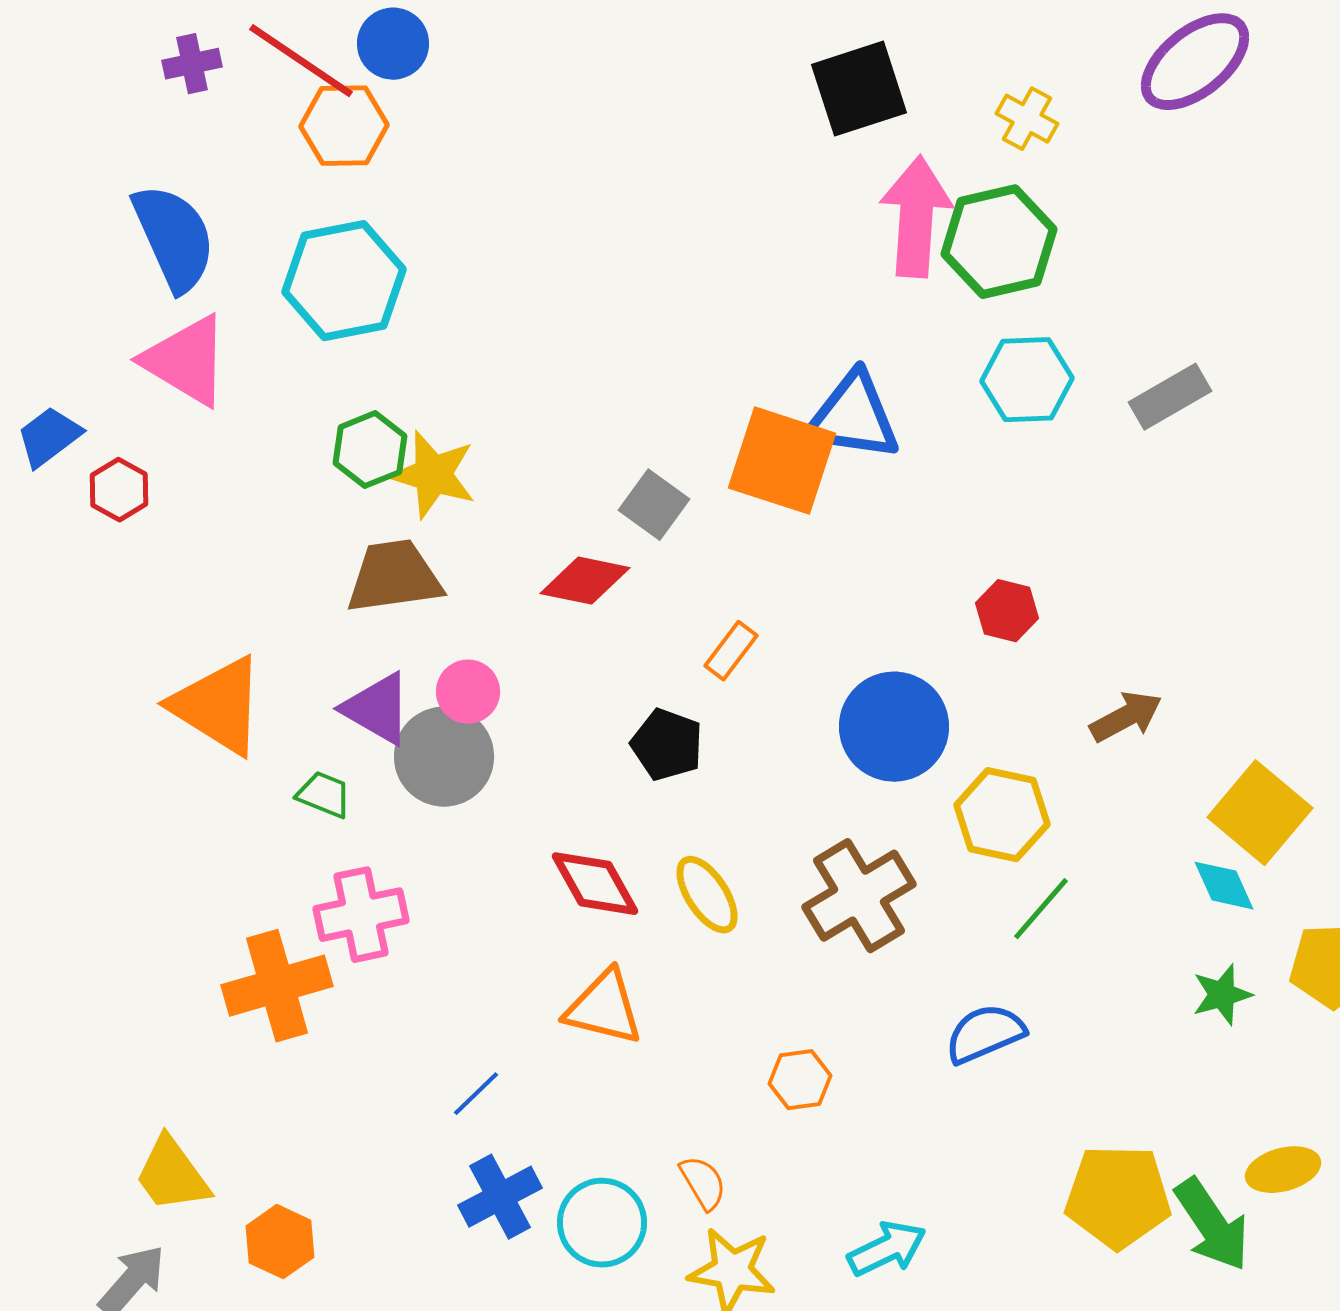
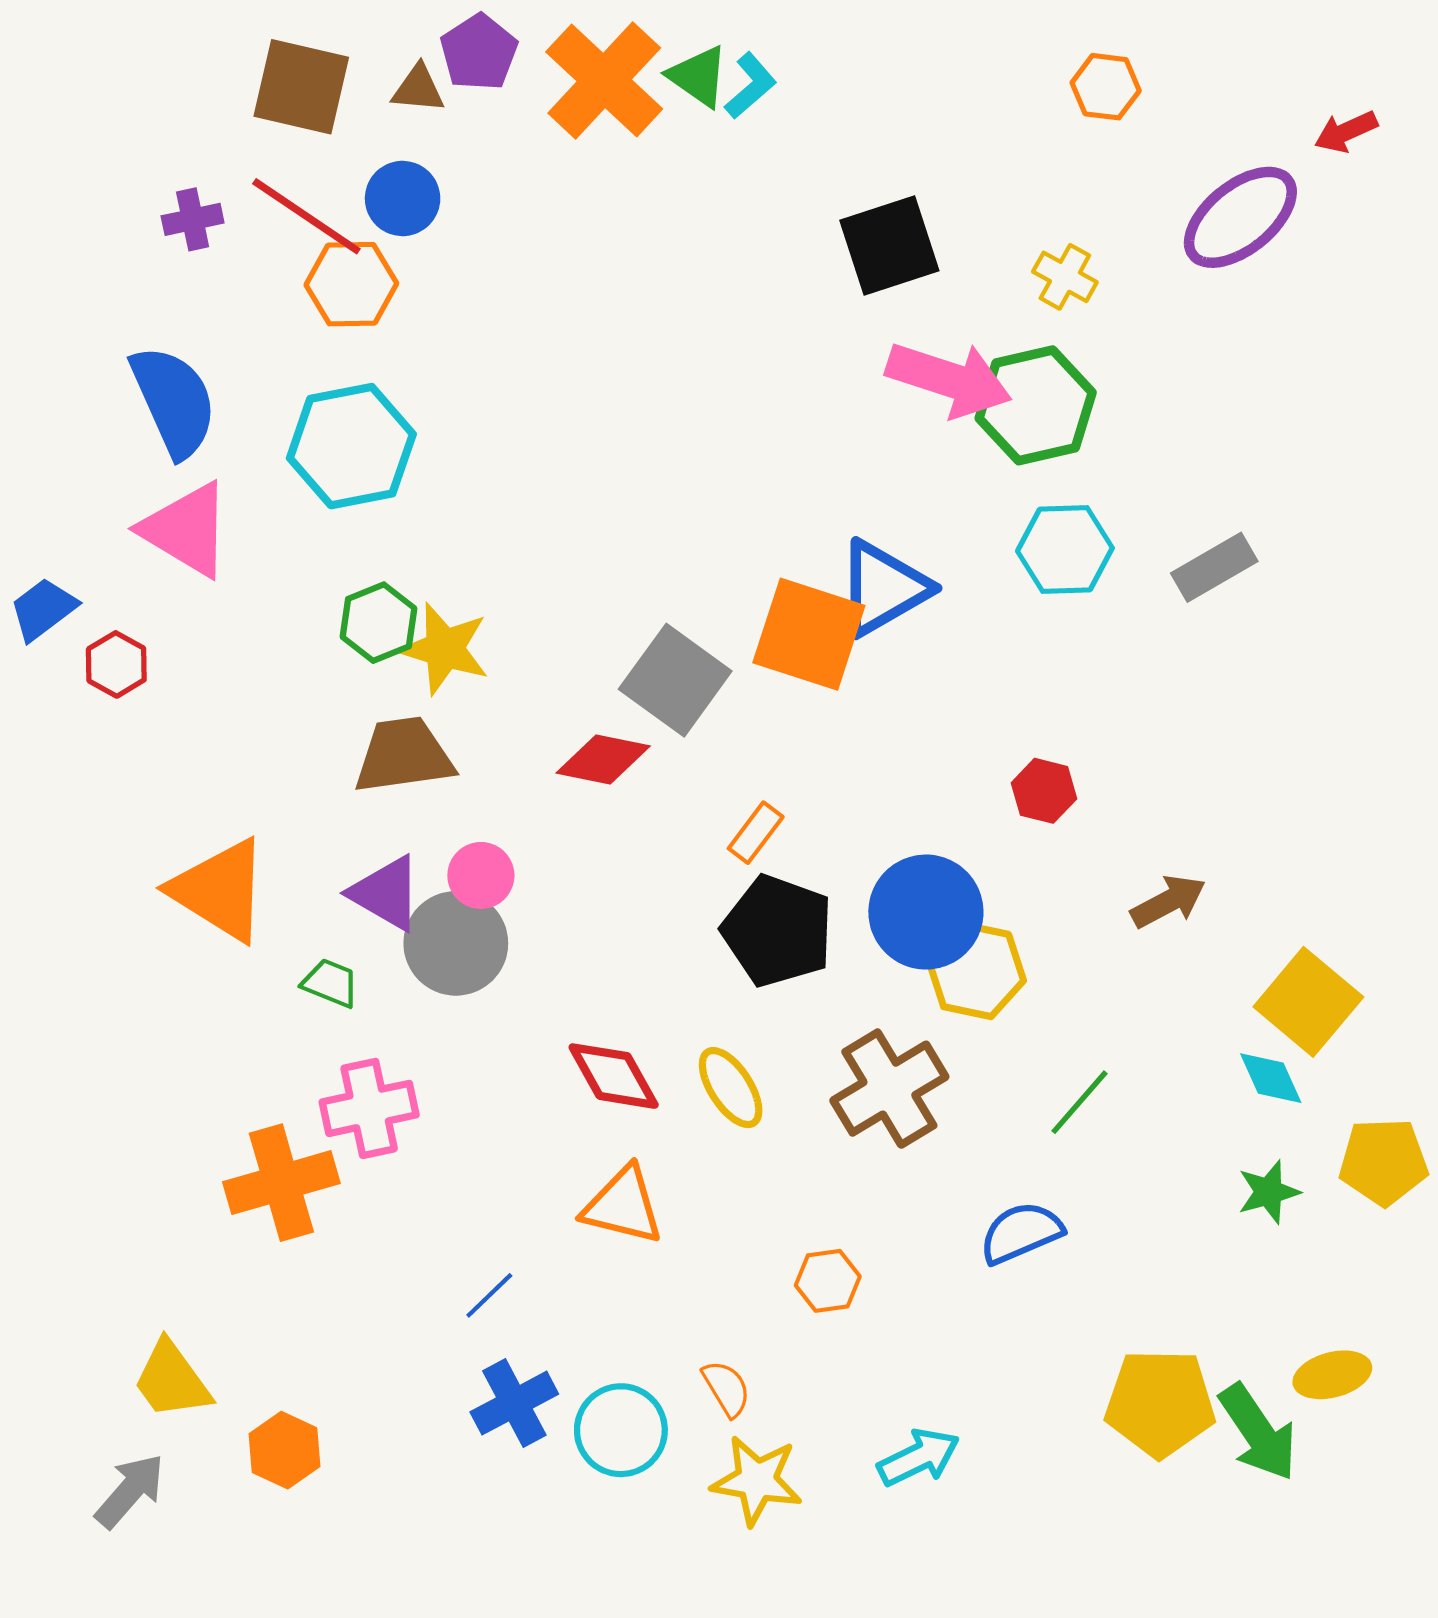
pink arrow: (916, 217) -> (949, 379), turned 104
blue triangle: (853, 417) -> (883, 588), turned -38
gray square: (654, 505) -> (675, 680), size x1.5
black pentagon: (667, 745) -> (778, 931), moved, size x1.5
yellow hexagon: (1002, 815) -> (976, 971), moved

